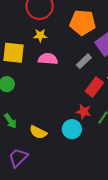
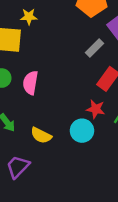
yellow star: (40, 35) -> (29, 17), moved
pink semicircle: (48, 59) -> (30, 83), moved, turned -84

